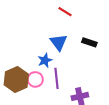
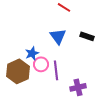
blue star: (45, 60) -> (32, 53), moved
pink circle: (35, 79) -> (41, 64), moved

